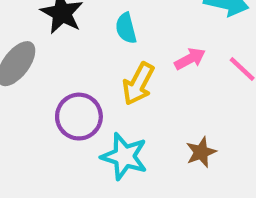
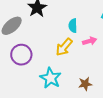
cyan semicircle: (126, 28) -> (73, 26), moved
purple circle: (79, 117) -> (21, 55), moved

